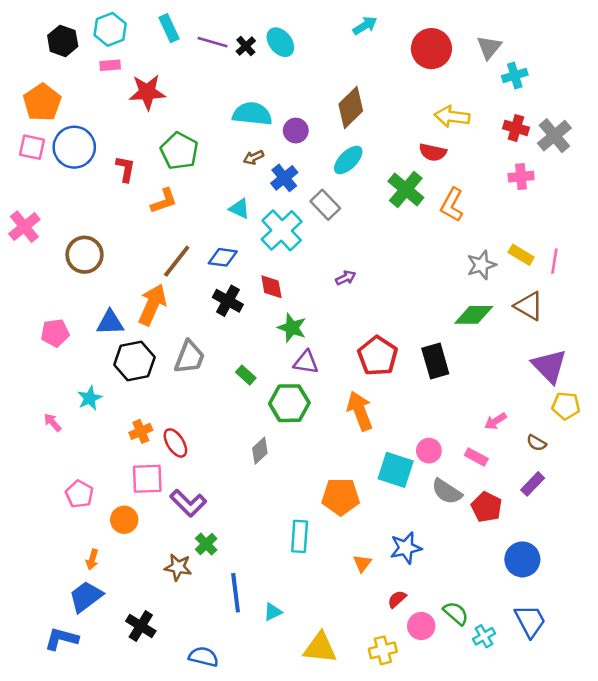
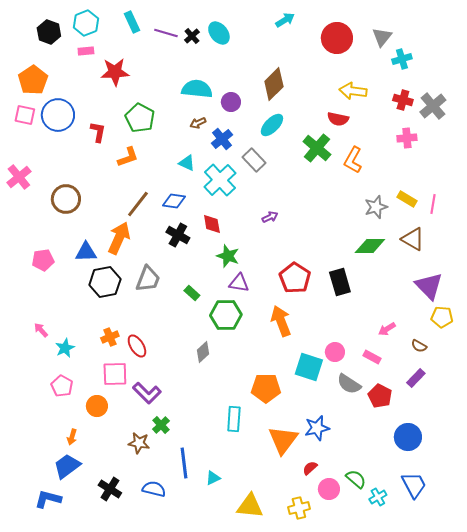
cyan star: (90, 398) -> (65, 348), moved
orange triangle: (362, 563) -> (283, 440), size x2.0
blue semicircle: (204, 657) -> (154, 489), moved

